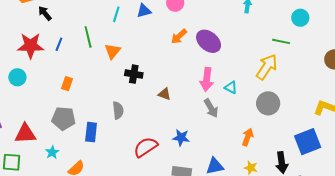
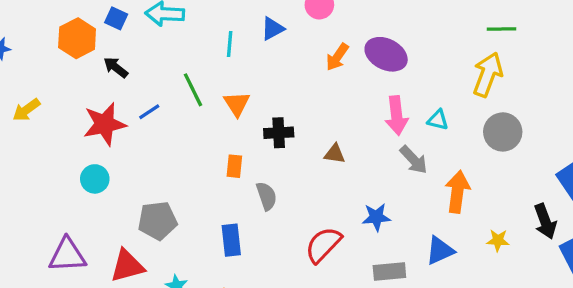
blue line: (59, 44) -> (149, 112), turned 48
orange rectangle: (67, 84) -> (234, 166), moved
gray pentagon: (64, 118) -> (157, 221), moved
orange arrow: (248, 137) -> (457, 192), moved, size x1.4

